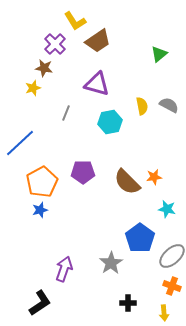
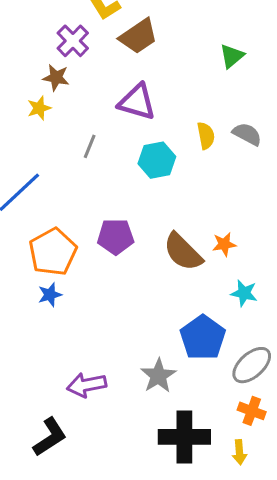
purple arrow: (64, 269) -> (87, 385), turned -120
black cross: (128, 303) -> (184, 437), size x2.0

